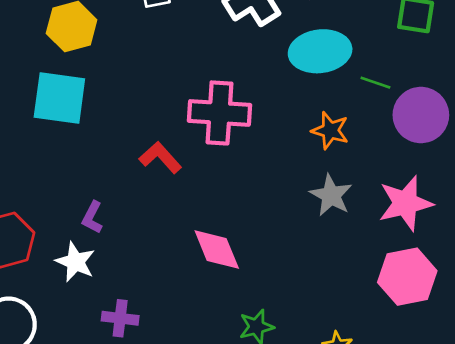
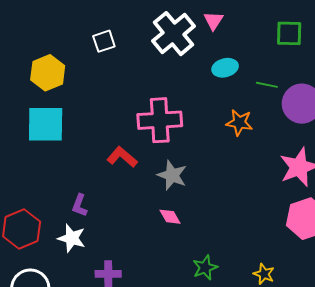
cyan ellipse: (320, 51) -> (225, 68), size x0.6
gray star: (331, 195) -> (172, 175), moved
pink diamond: (217, 249) -> (170, 217), size x0.6

